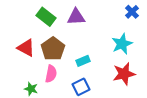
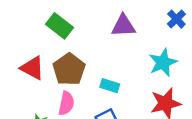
purple triangle: (76, 17) -> (123, 26), moved
cyan rectangle: (83, 61) -> (110, 86), turned 40

